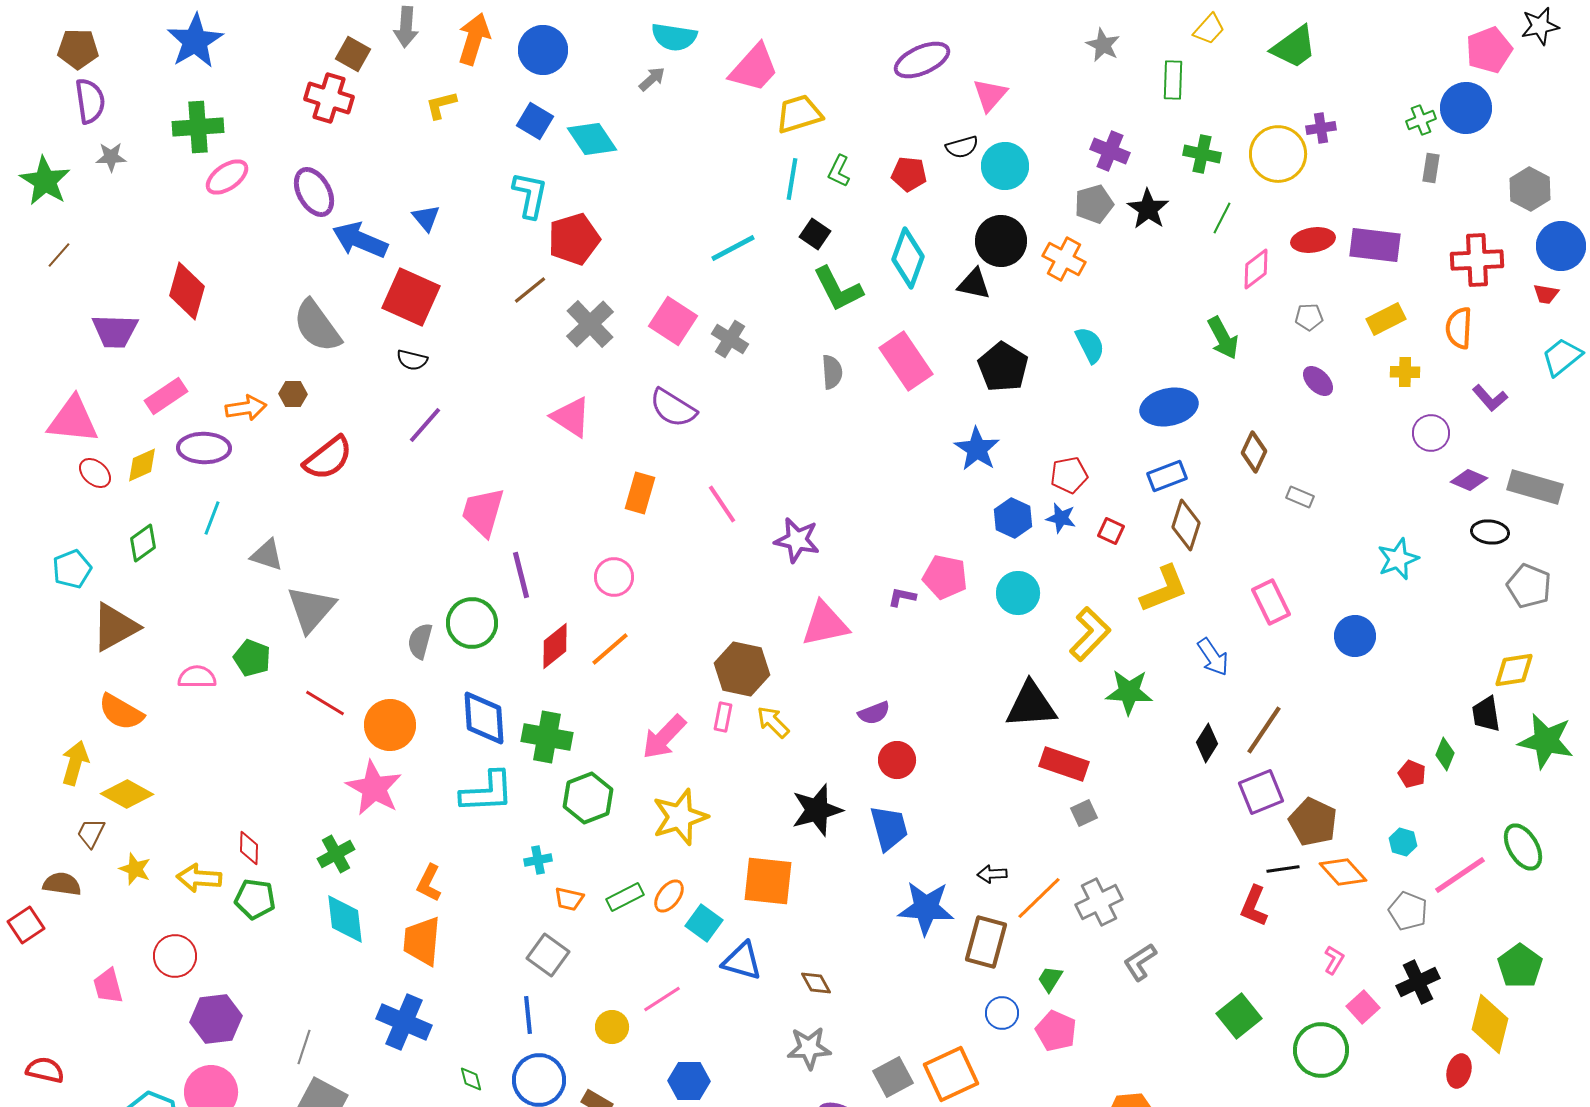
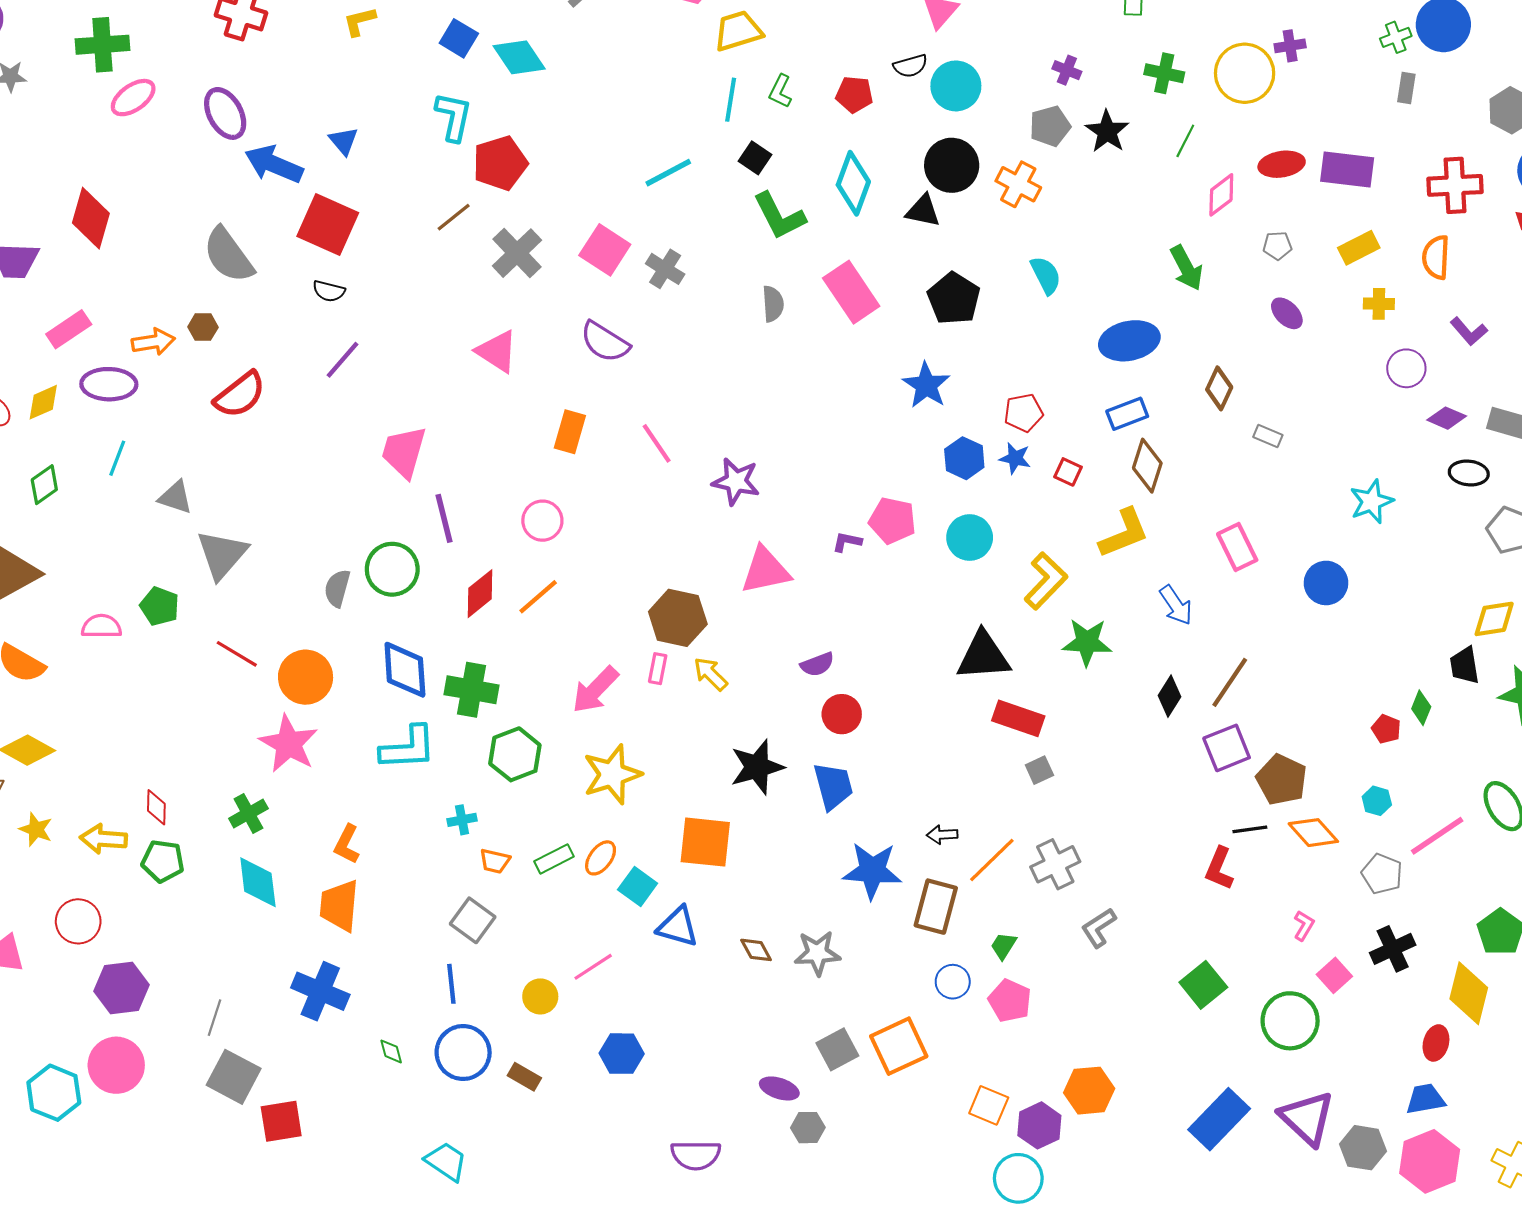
purple cross: (1110, 151) -> (1067, 70), size x0.7
gray star: (809, 1048) -> (817, 953), moved

